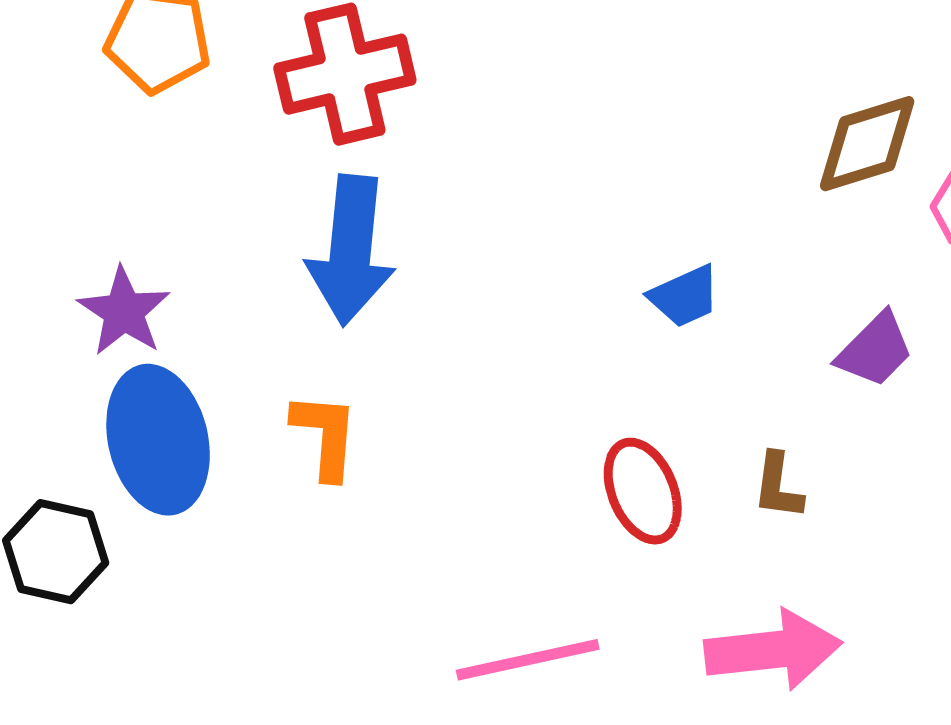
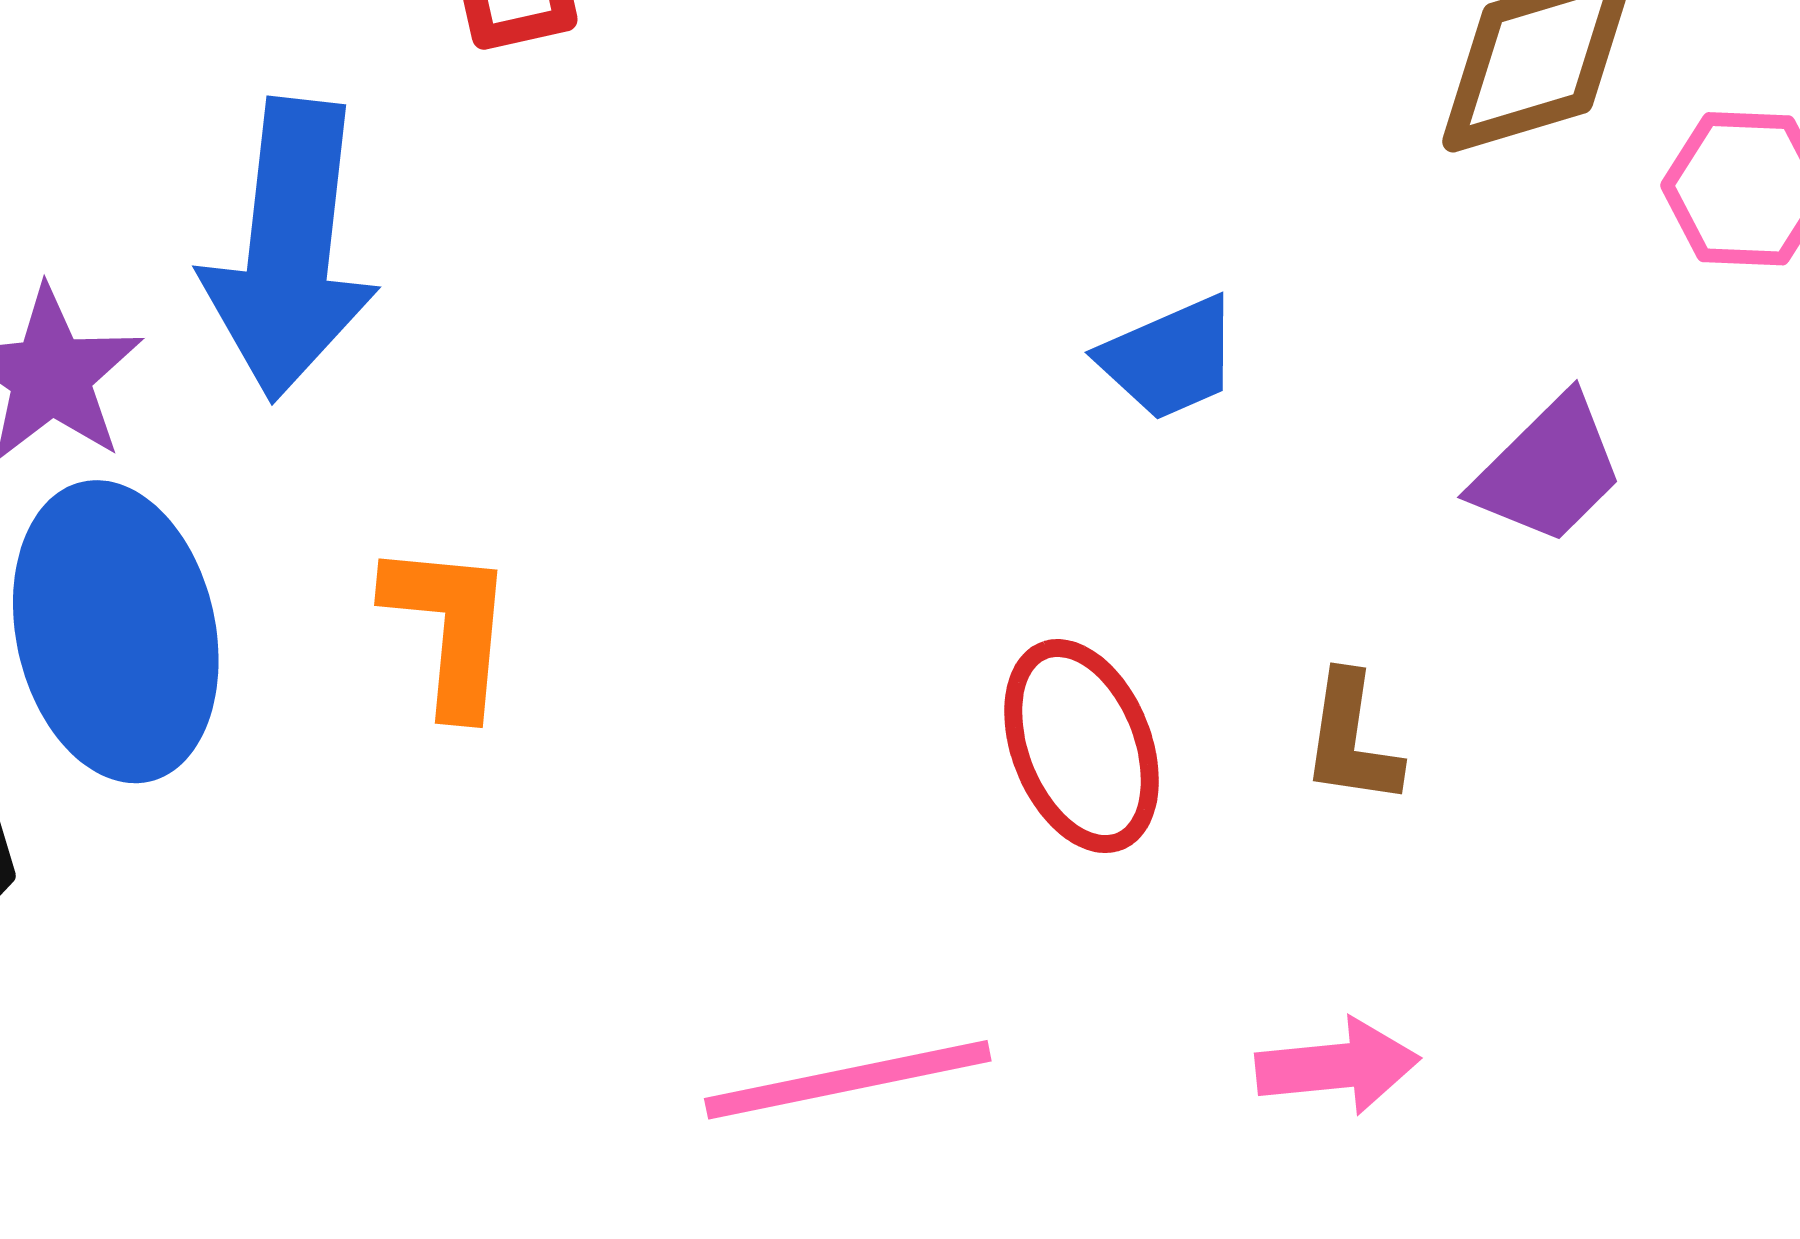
blue arrow: (351, 250) -> (290, 250), moved
pink arrow: (773, 650) -> (1338, 1066), size x0.6

